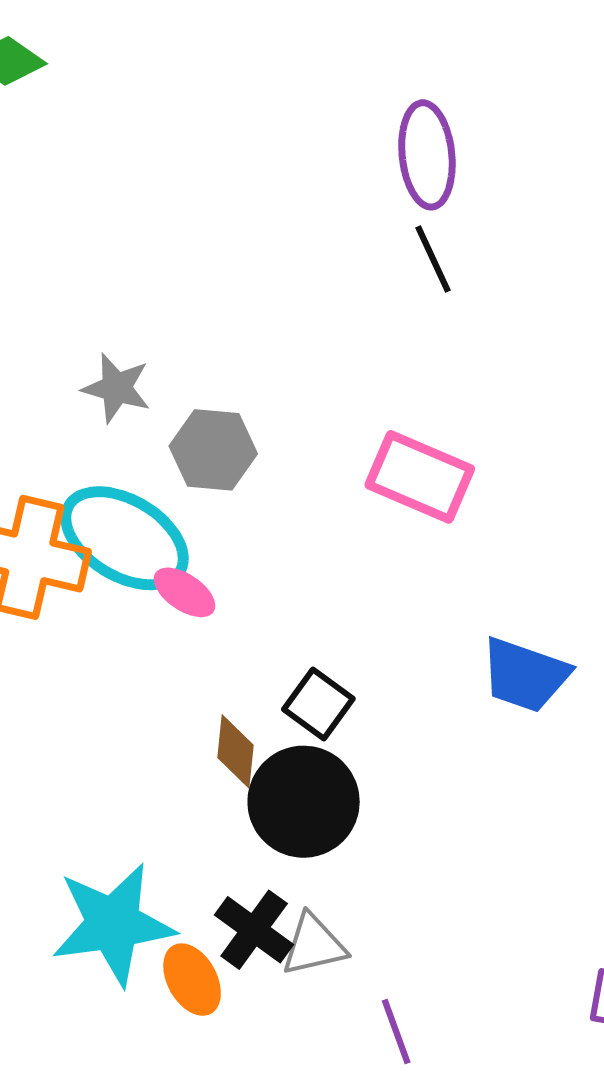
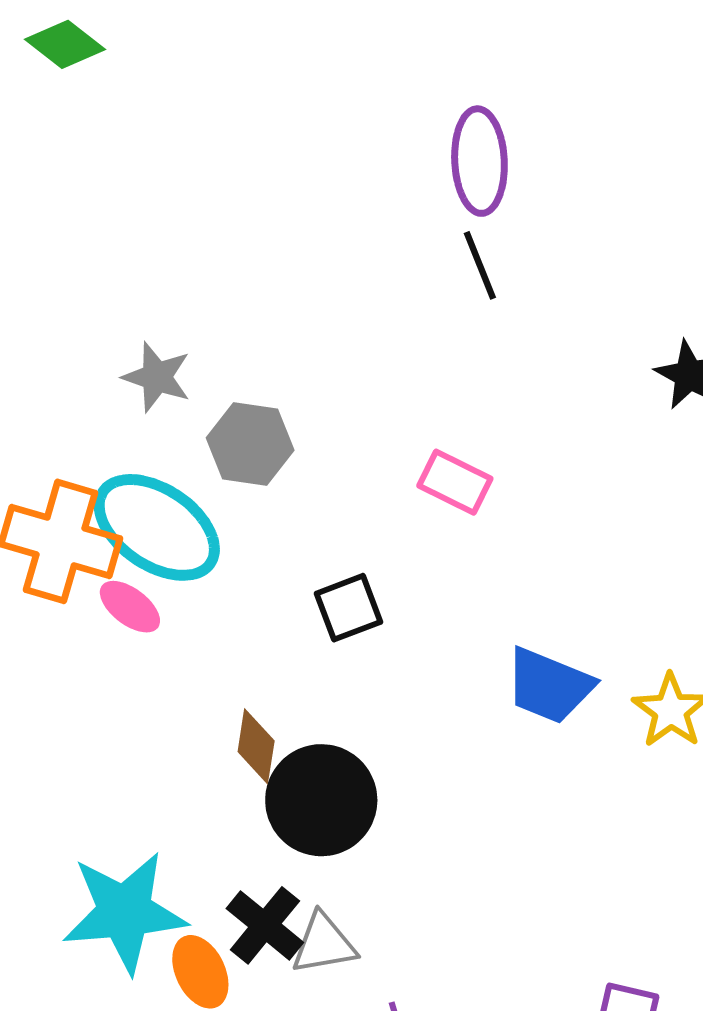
pink rectangle: (420, 477) -> (455, 482), size x0.7
pink ellipse: (185, 592) -> (130, 607), moved
black square: (318, 704) -> (348, 608), moved, turned 30

